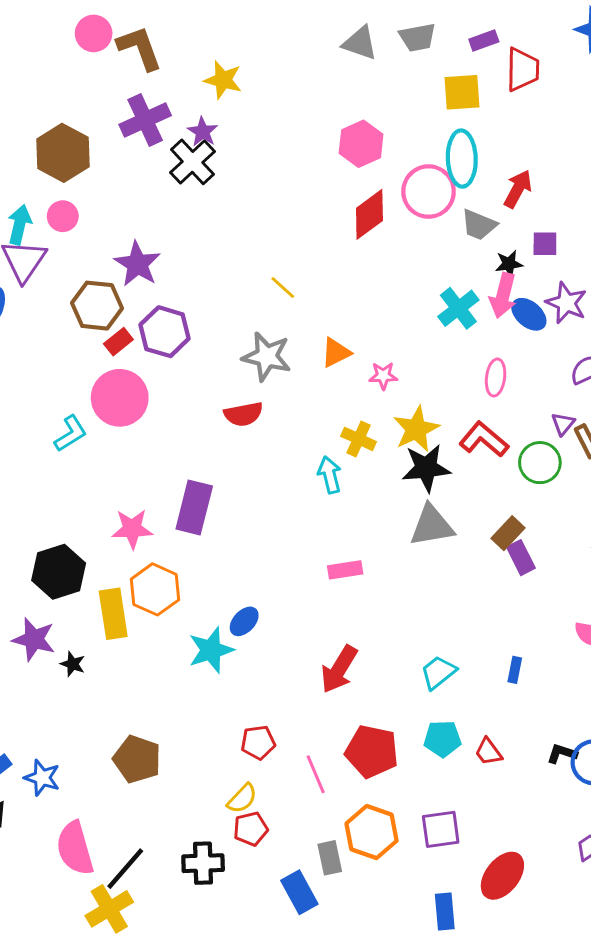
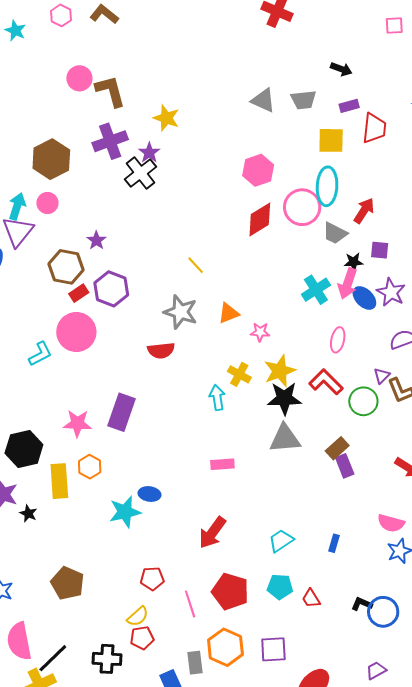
purple star: (137, 264) -> (96, 240), size x0.6
orange hexagon: (155, 589) -> (90, 467), size x0.7
blue ellipse: (244, 621) -> (150, 494), turned 50

